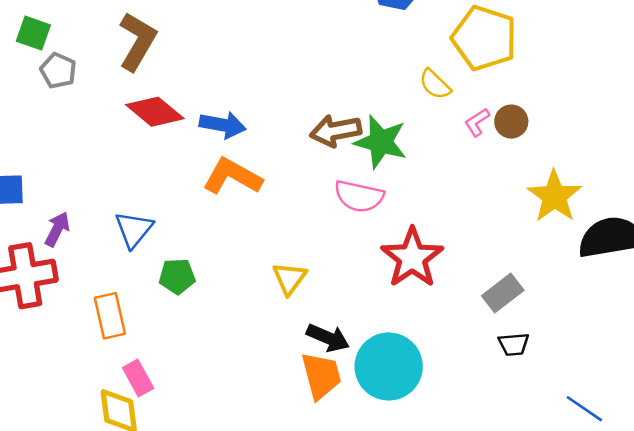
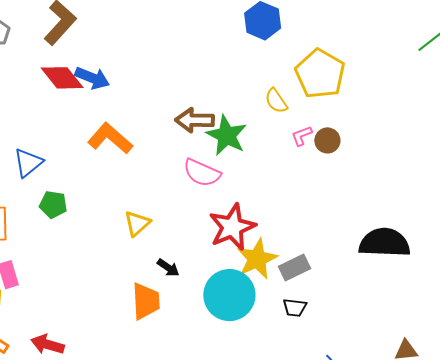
blue arrow: (223, 125) -> (92, 78), moved
yellow star: (554, 196) -> (257, 259), moved
black arrow: (328, 338) -> (168, 268), moved, size x0.7
cyan circle: (389, 366) -> (229, 295), moved

